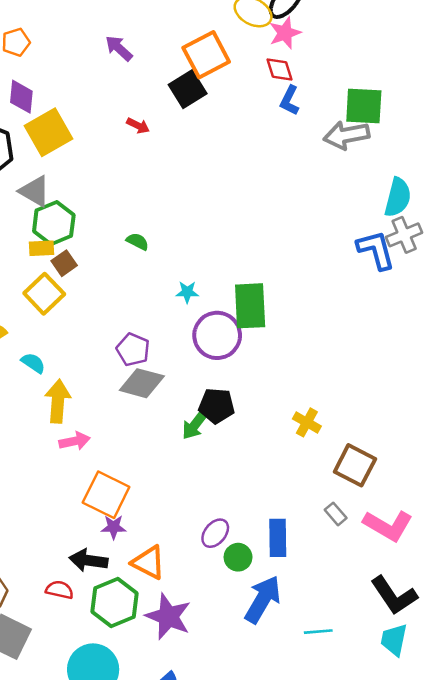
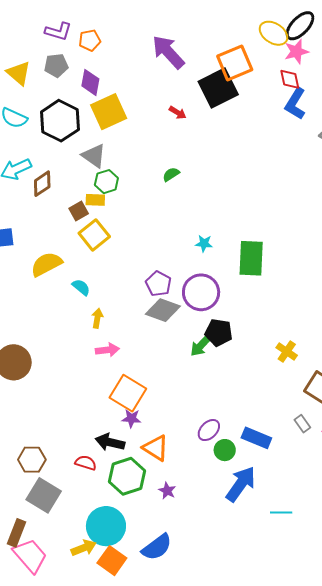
purple arrow: (119, 48) -> (168, 52), size x1.6
black square: (188, 89) -> (218, 88), size x1.4
blue L-shape: (290, 100) -> (295, 104), size x1.4
green hexagon: (54, 223) -> (106, 182), size x0.7
green semicircle: (138, 241) -> (171, 174), moved, turned -66
brown square: (64, 263) -> (79, 211), moved
purple circle: (217, 335) -> (201, 292), moved
yellow arrow: (58, 401) -> (97, 318), size x0.6
blue rectangle: (278, 538) -> (256, 438), turned -72
purple star: (168, 617) -> (167, 491), size x0.5

